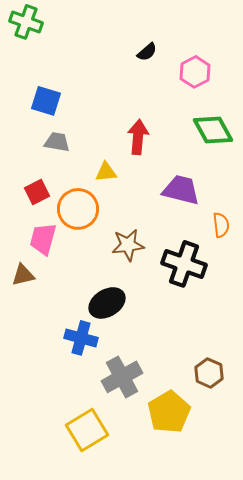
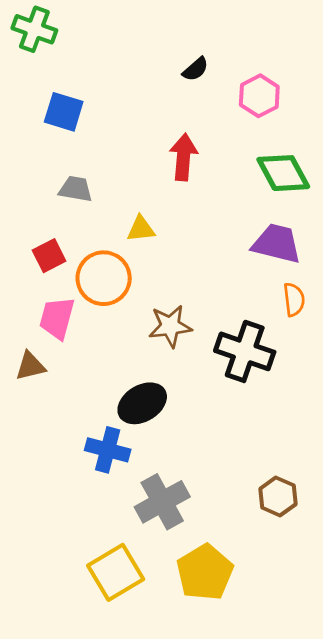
blue square: (46, 101) -> (64, 112), moved
red arrow: (138, 137) -> (183, 157), moved
purple trapezoid: (181, 190) -> (277, 244), moved
yellow pentagon: (169, 412) -> (205, 572), moved

